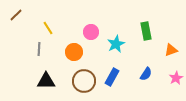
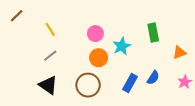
gray line: (39, 49) -> (50, 56), moved, turned 48
orange circle: (74, 52) -> (99, 58), moved
blue rectangle: (112, 77) -> (130, 83), moved
black triangle: (46, 81) -> (48, 85), turned 36

